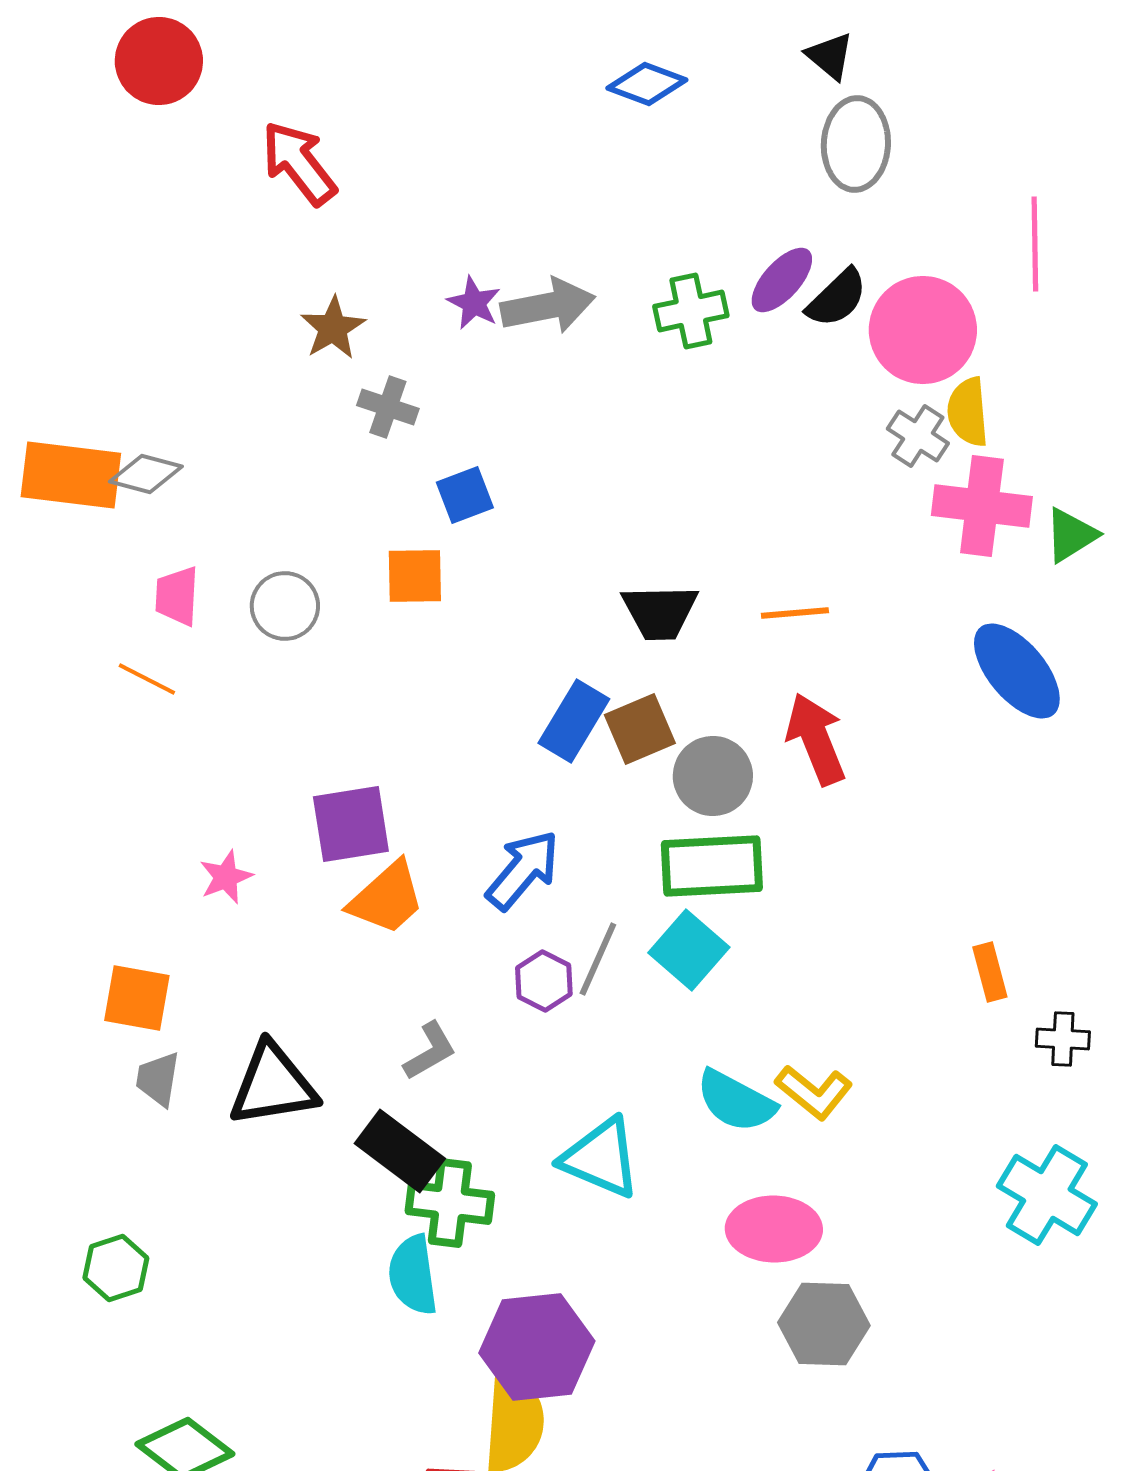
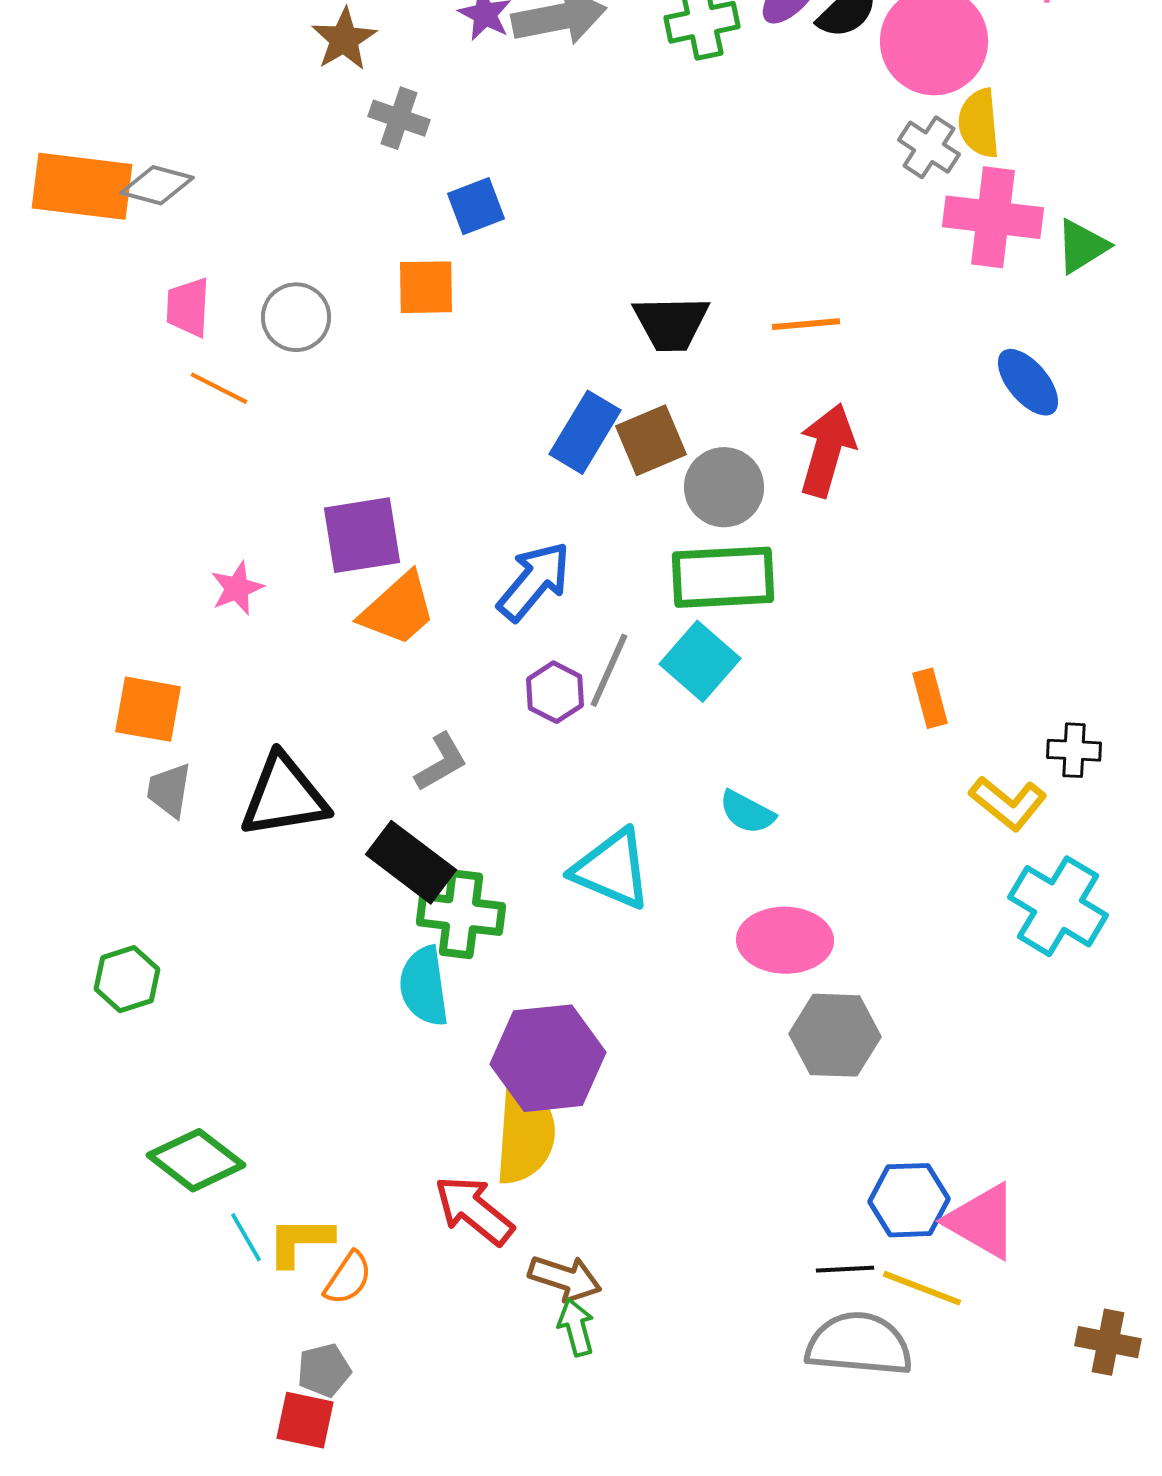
blue ellipse: (1017, 671) -> (1028, 382), size x0.7
orange line: (147, 679) -> (219, 388), moved
red arrow: (816, 739) -> (827, 450), turned 38
orange rectangle: (990, 972) -> (930, 698), moved
yellow L-shape: (814, 1092) -> (1008, 803), moved
cyan semicircle: (736, 1101) -> (747, 812), size x0.7

